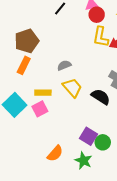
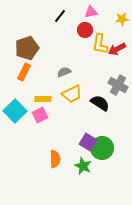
red circle: (97, 15) -> (85, 30), moved
yellow trapezoid: (72, 88) -> (72, 94), turned 105
green circle: (103, 142) -> (102, 148), size x1.5
orange semicircle: (55, 153) -> (55, 159), turned -42

